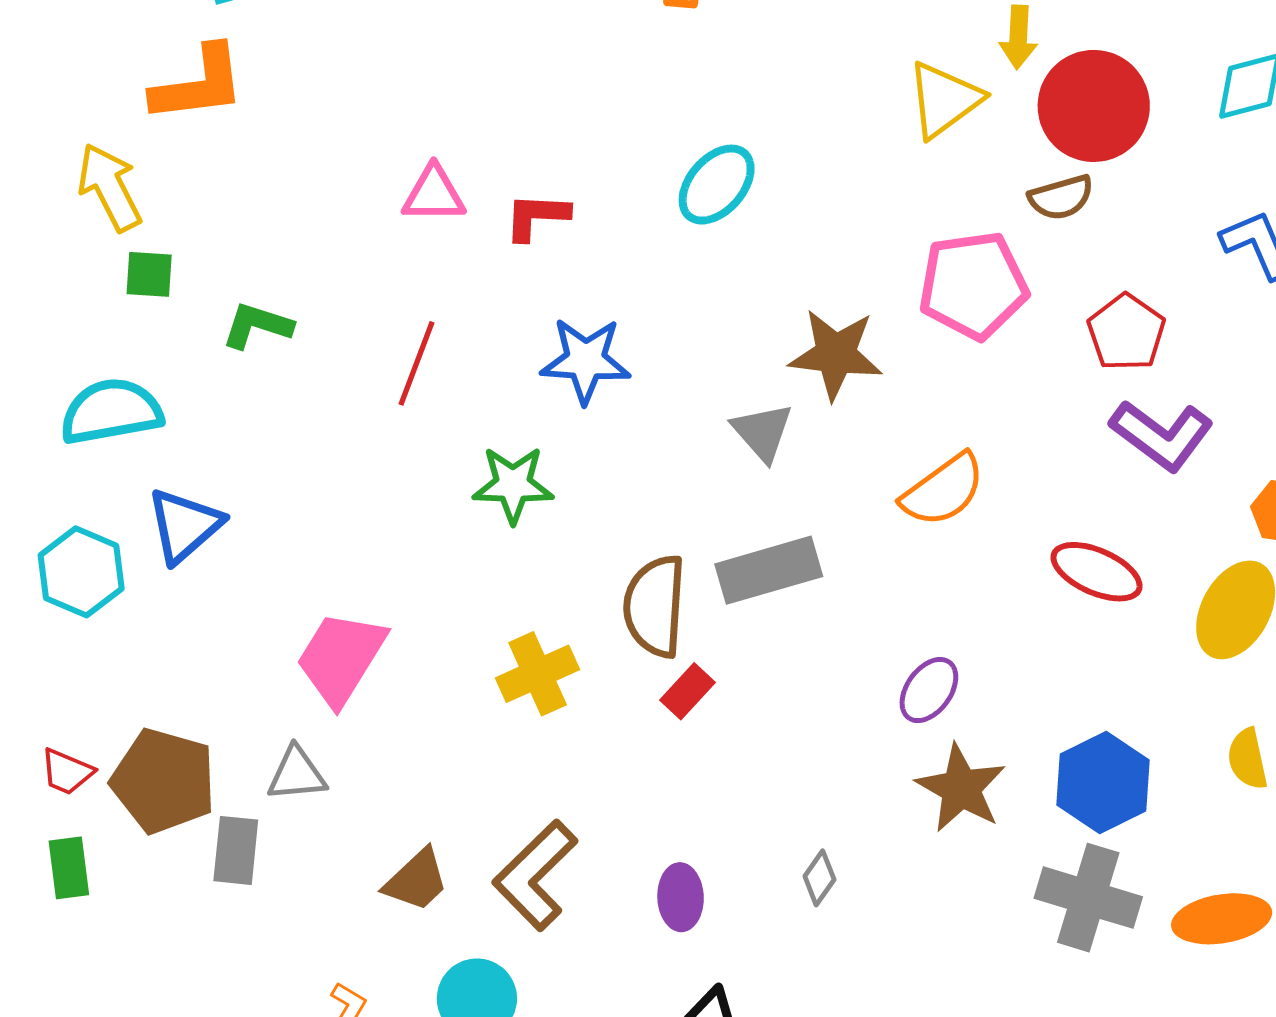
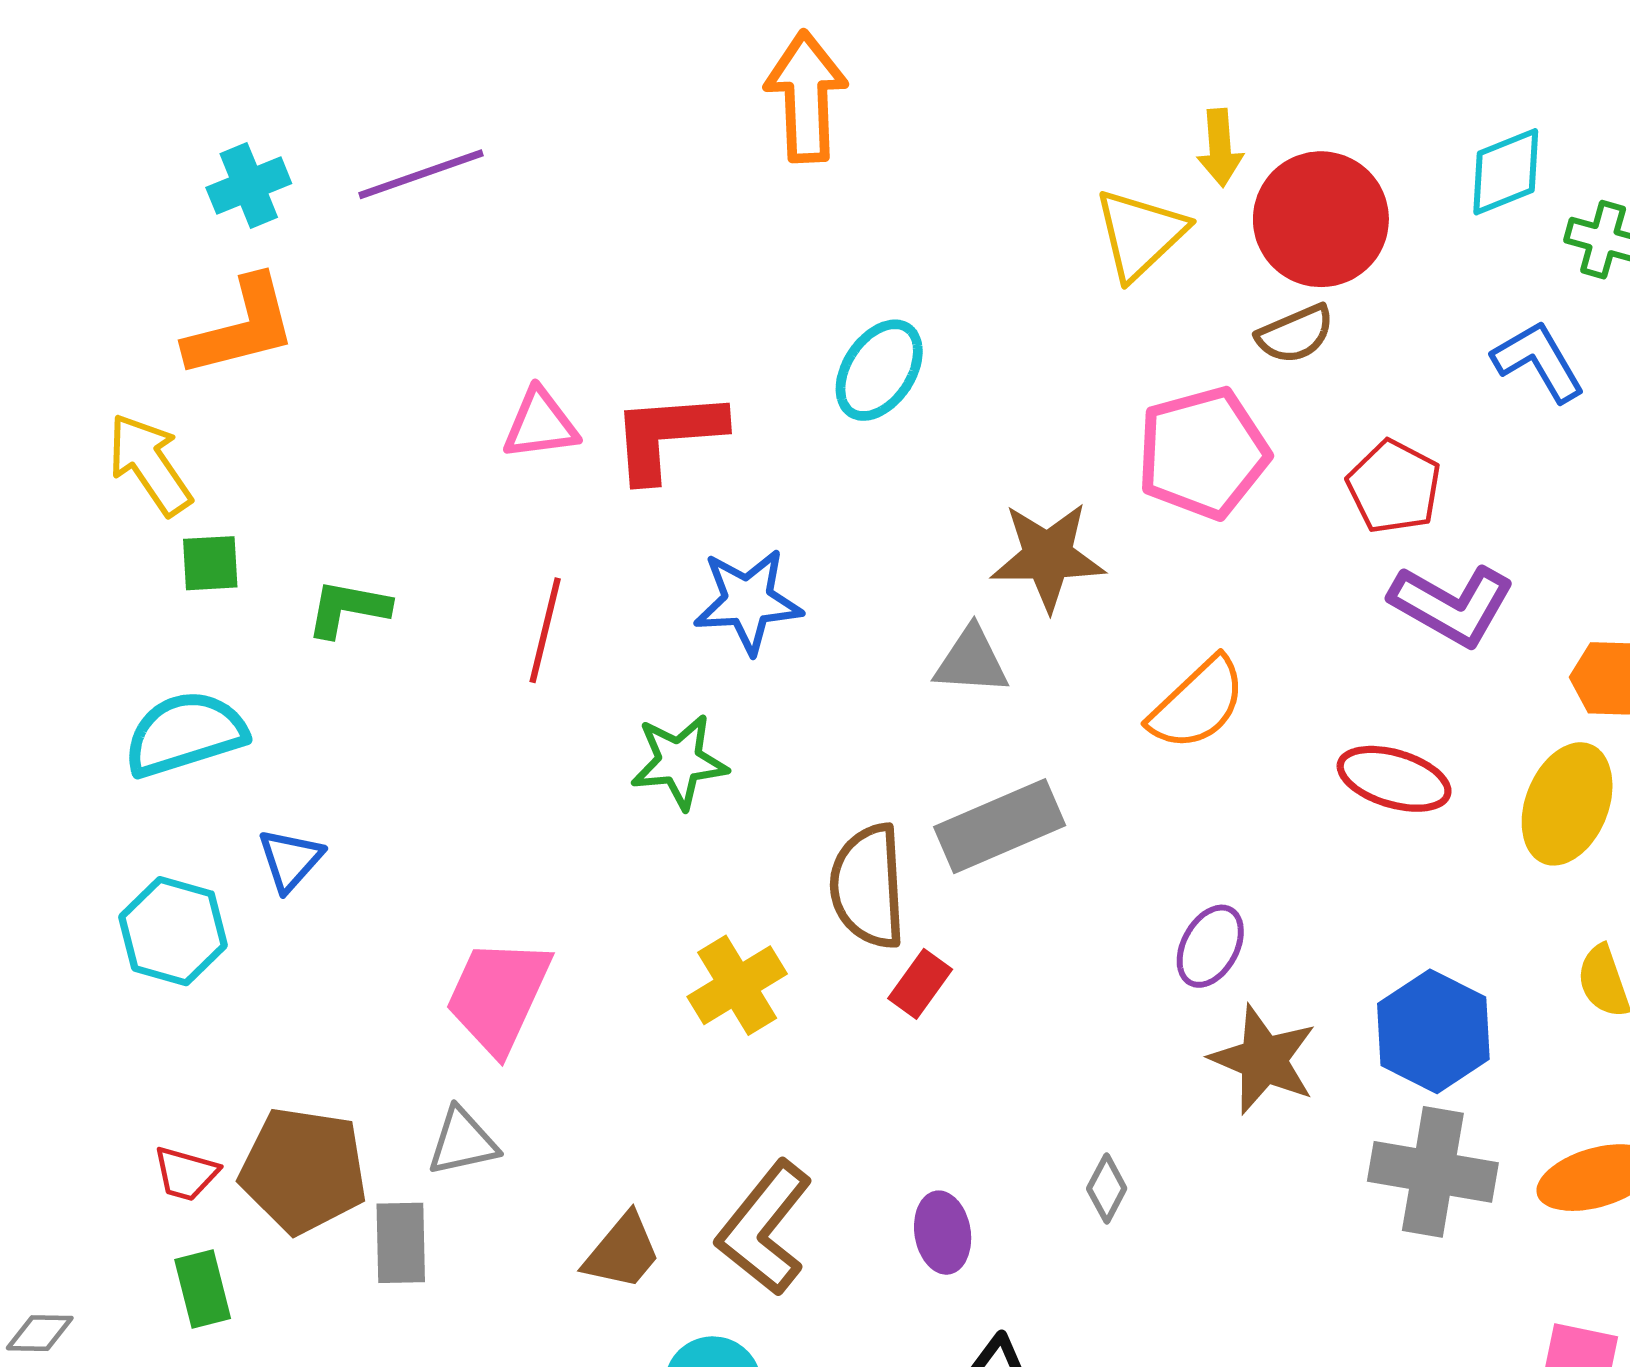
red L-shape: (537, 216) -> (667, 435), size x1.5
gray triangle: (762, 432) -> (971, 661), turned -38
blue triangle: (184, 525) -> (290, 860), size x0.7

